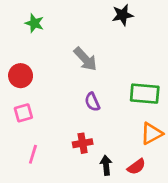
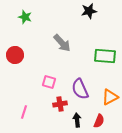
green rectangle: (145, 94) -> (105, 56), moved
purple semicircle: (92, 102) -> (80, 89), moved, size x1.5
pink square: (23, 113) -> (49, 82), moved, turned 32
red semicircle: (136, 167) -> (99, 121), turned -32

